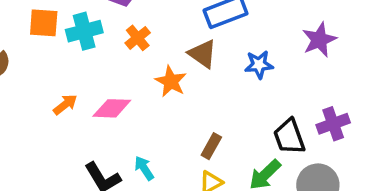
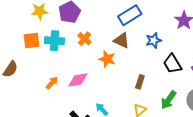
cyan cross: (84, 31) -> (54, 41), turned 30
black trapezoid: (289, 137) -> (172, 64), moved
brown rectangle: (211, 146) -> (140, 82), moved

